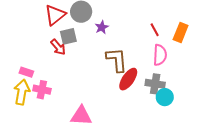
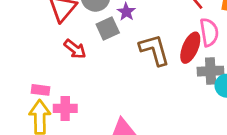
gray square: (68, 36) -> (108, 28), moved
red ellipse: (128, 79) -> (190, 48), moved

